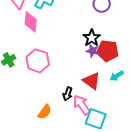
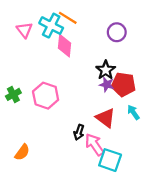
pink diamond: (31, 22) -> (64, 46), moved
cyan arrow: (117, 76) -> (133, 112), turned 88
orange semicircle: (45, 112) -> (22, 152), moved

